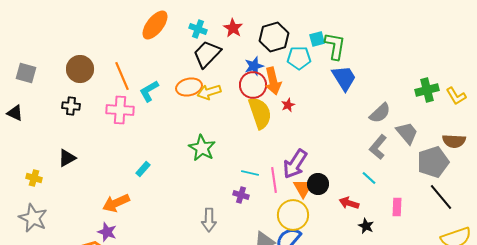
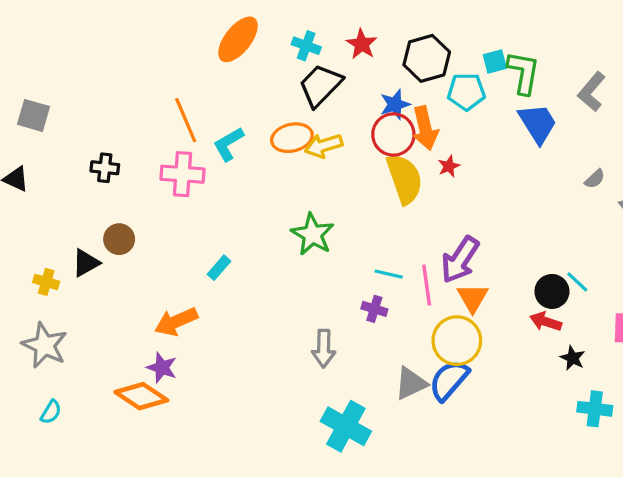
brown circle: (80, 69) -> (119, 239), moved, size x0.7
gray semicircle: (380, 113) -> (595, 179), size x0.6
gray L-shape: (378, 147) -> (592, 92), moved
black triangle: (67, 158) -> (86, 263), moved
black circle: (318, 184) -> (552, 291), moved

